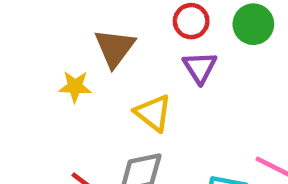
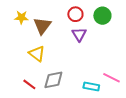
yellow star: (75, 87) -> (21, 17), moved
yellow triangle: (153, 113) -> (37, 54), moved

